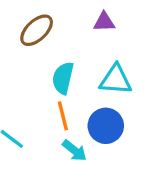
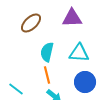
purple triangle: (104, 22) -> (72, 18), size x1.5
blue circle: (106, 126) -> (85, 82), moved

